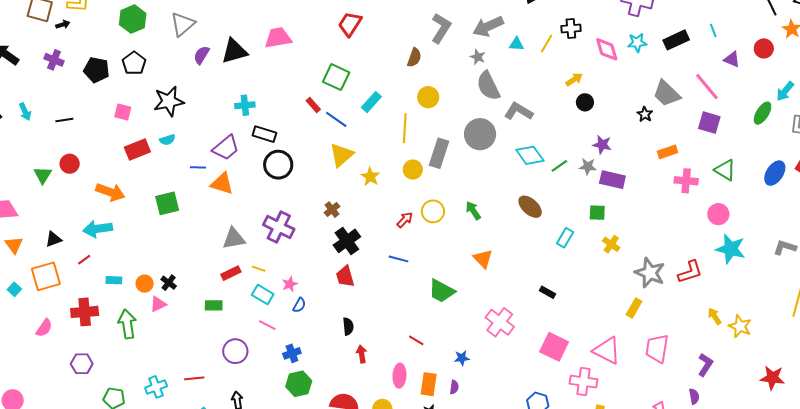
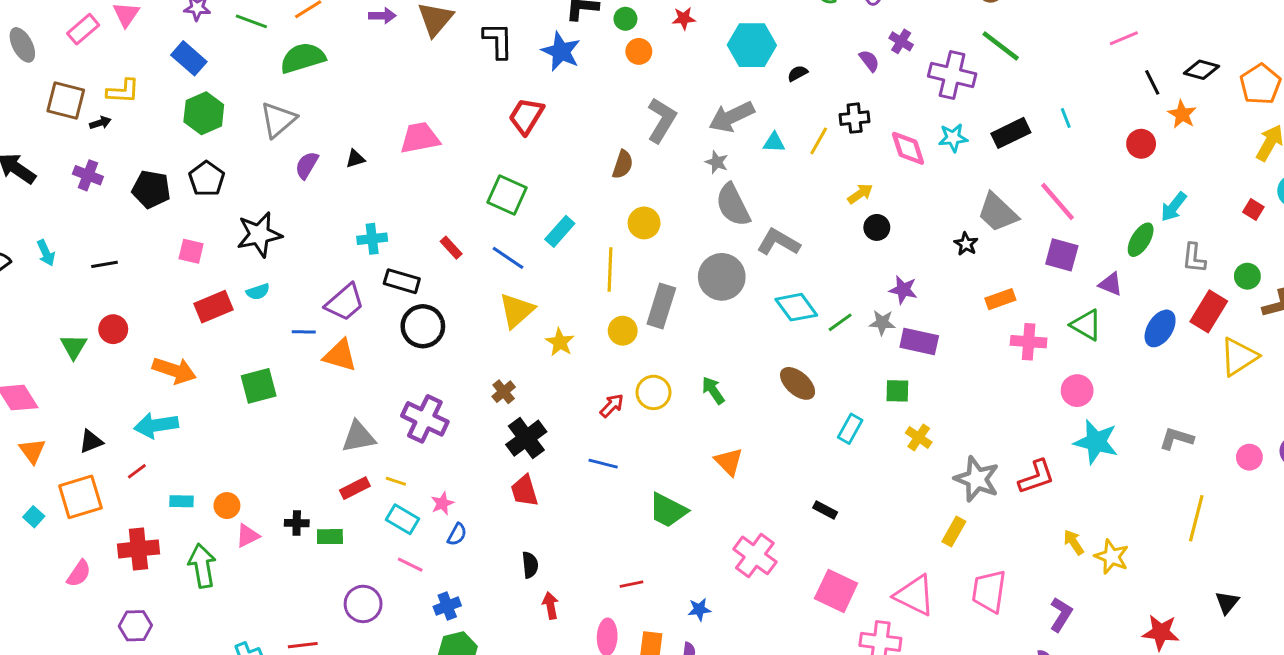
black triangle: (234, 51) -> (355, 159), size x0.5
purple triangle: (732, 59) -> (1111, 284), moved
red rectangle: (313, 105) -> (451, 248), moved
black cross: (169, 283) -> (297, 523), moved, turned -35
red line: (416, 340) -> (631, 584), turned -42

